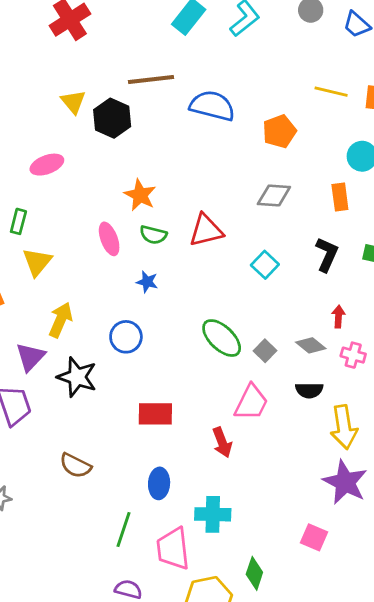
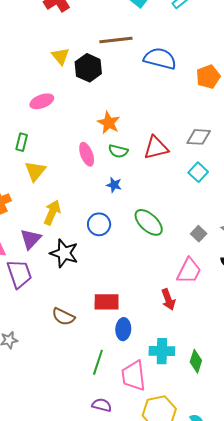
gray diamond: (274, 195) -> (199, 137), moved
green ellipse: (222, 338) -> (149, 222), moved
red rectangle: (155, 414) -> (107, 302), moved
green diamond: (254, 573) -> (196, 361), moved

